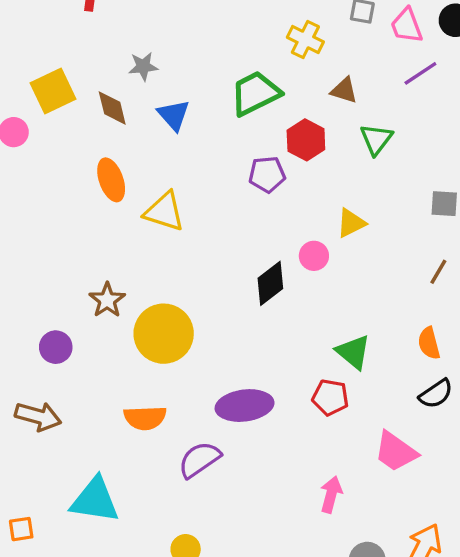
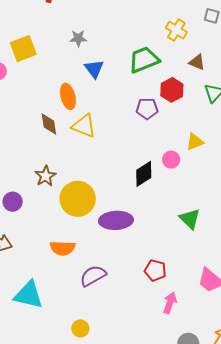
brown diamond: (112, 108) -> (49, 124), moved
orange ellipse: (111, 180) -> (68, 96), moved
red pentagon: (330, 397) -> (155, 270), moved
purple ellipse: (245, 406) -> (116, 220), moved

